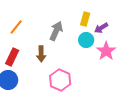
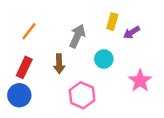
cyan circle: (86, 40) -> (104, 59), moved
pink star: (106, 51) -> (140, 81), moved

